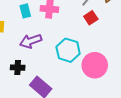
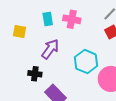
purple arrow: (31, 41) -> (50, 49), turned 140

